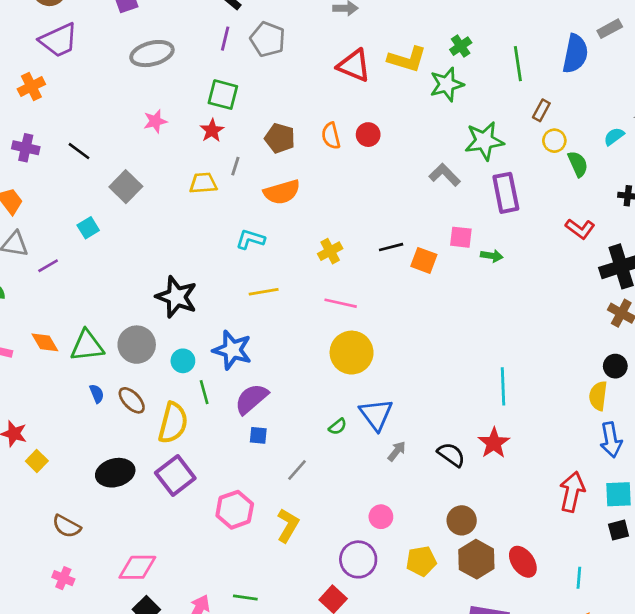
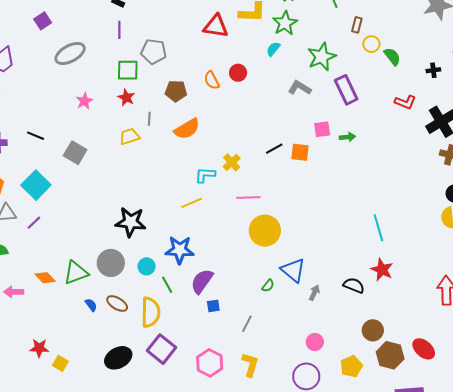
gray pentagon: (268, 39) -> (154, 52), moved
cyan semicircle: (614, 136) -> (273, 49), moved
cyan square: (88, 228) -> (36, 185), moved, size x1.8
cyan L-shape: (250, 239) -> (205, 175), moved

